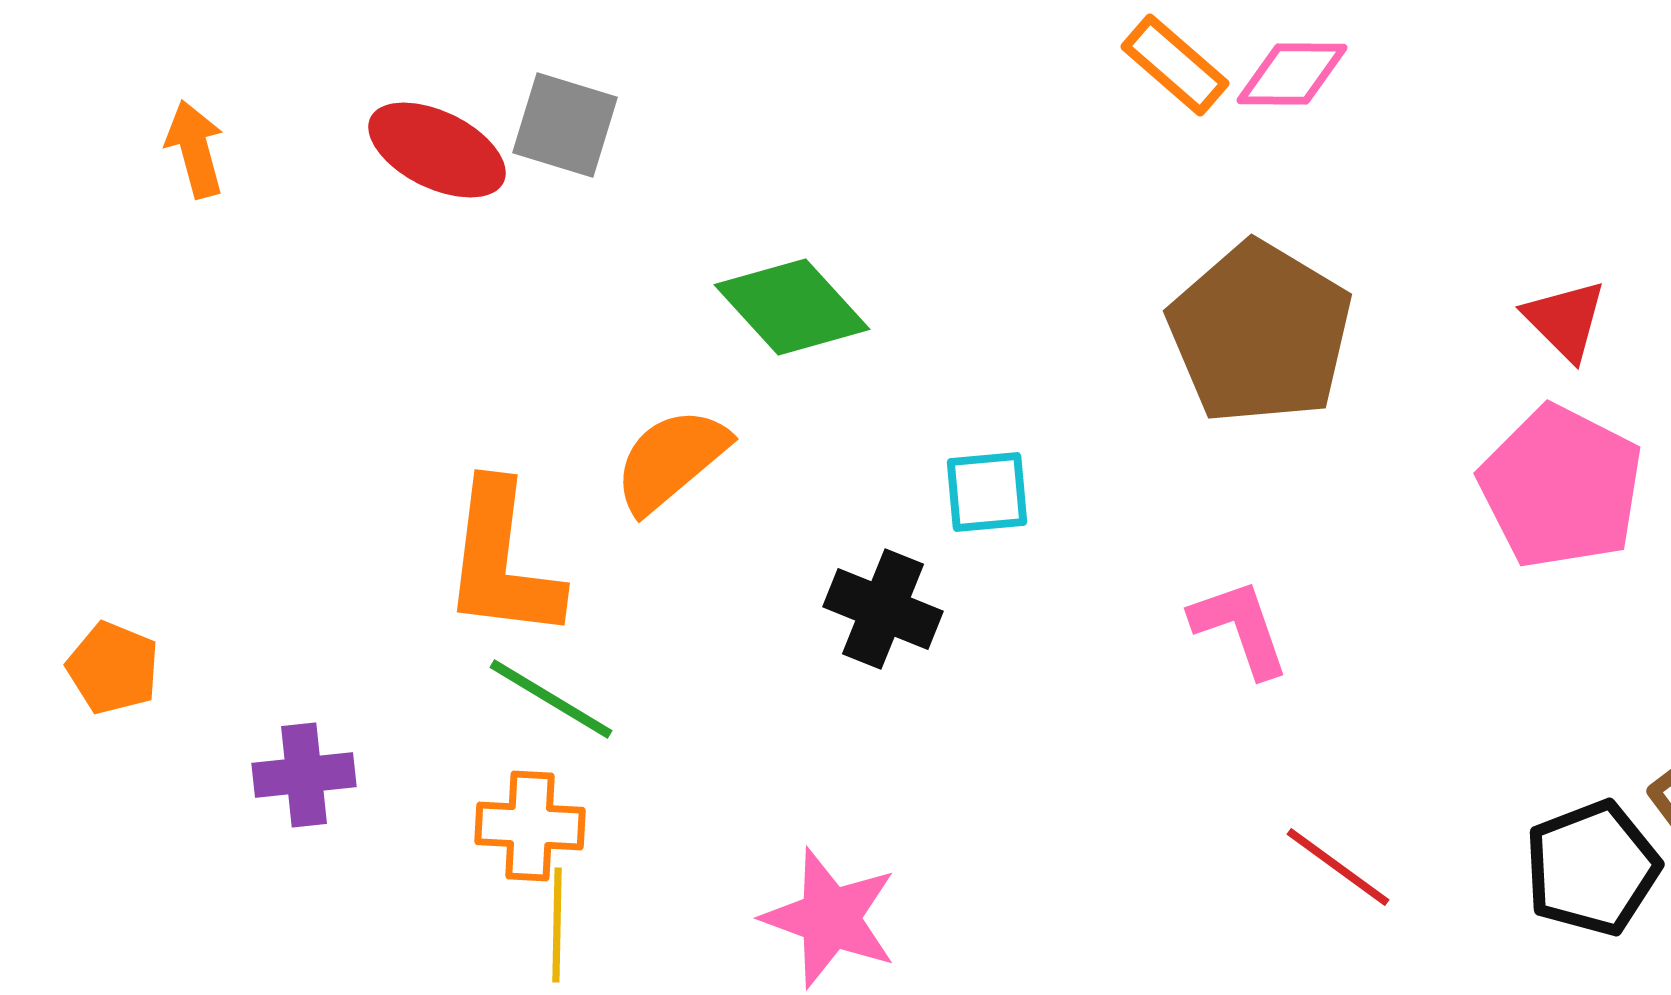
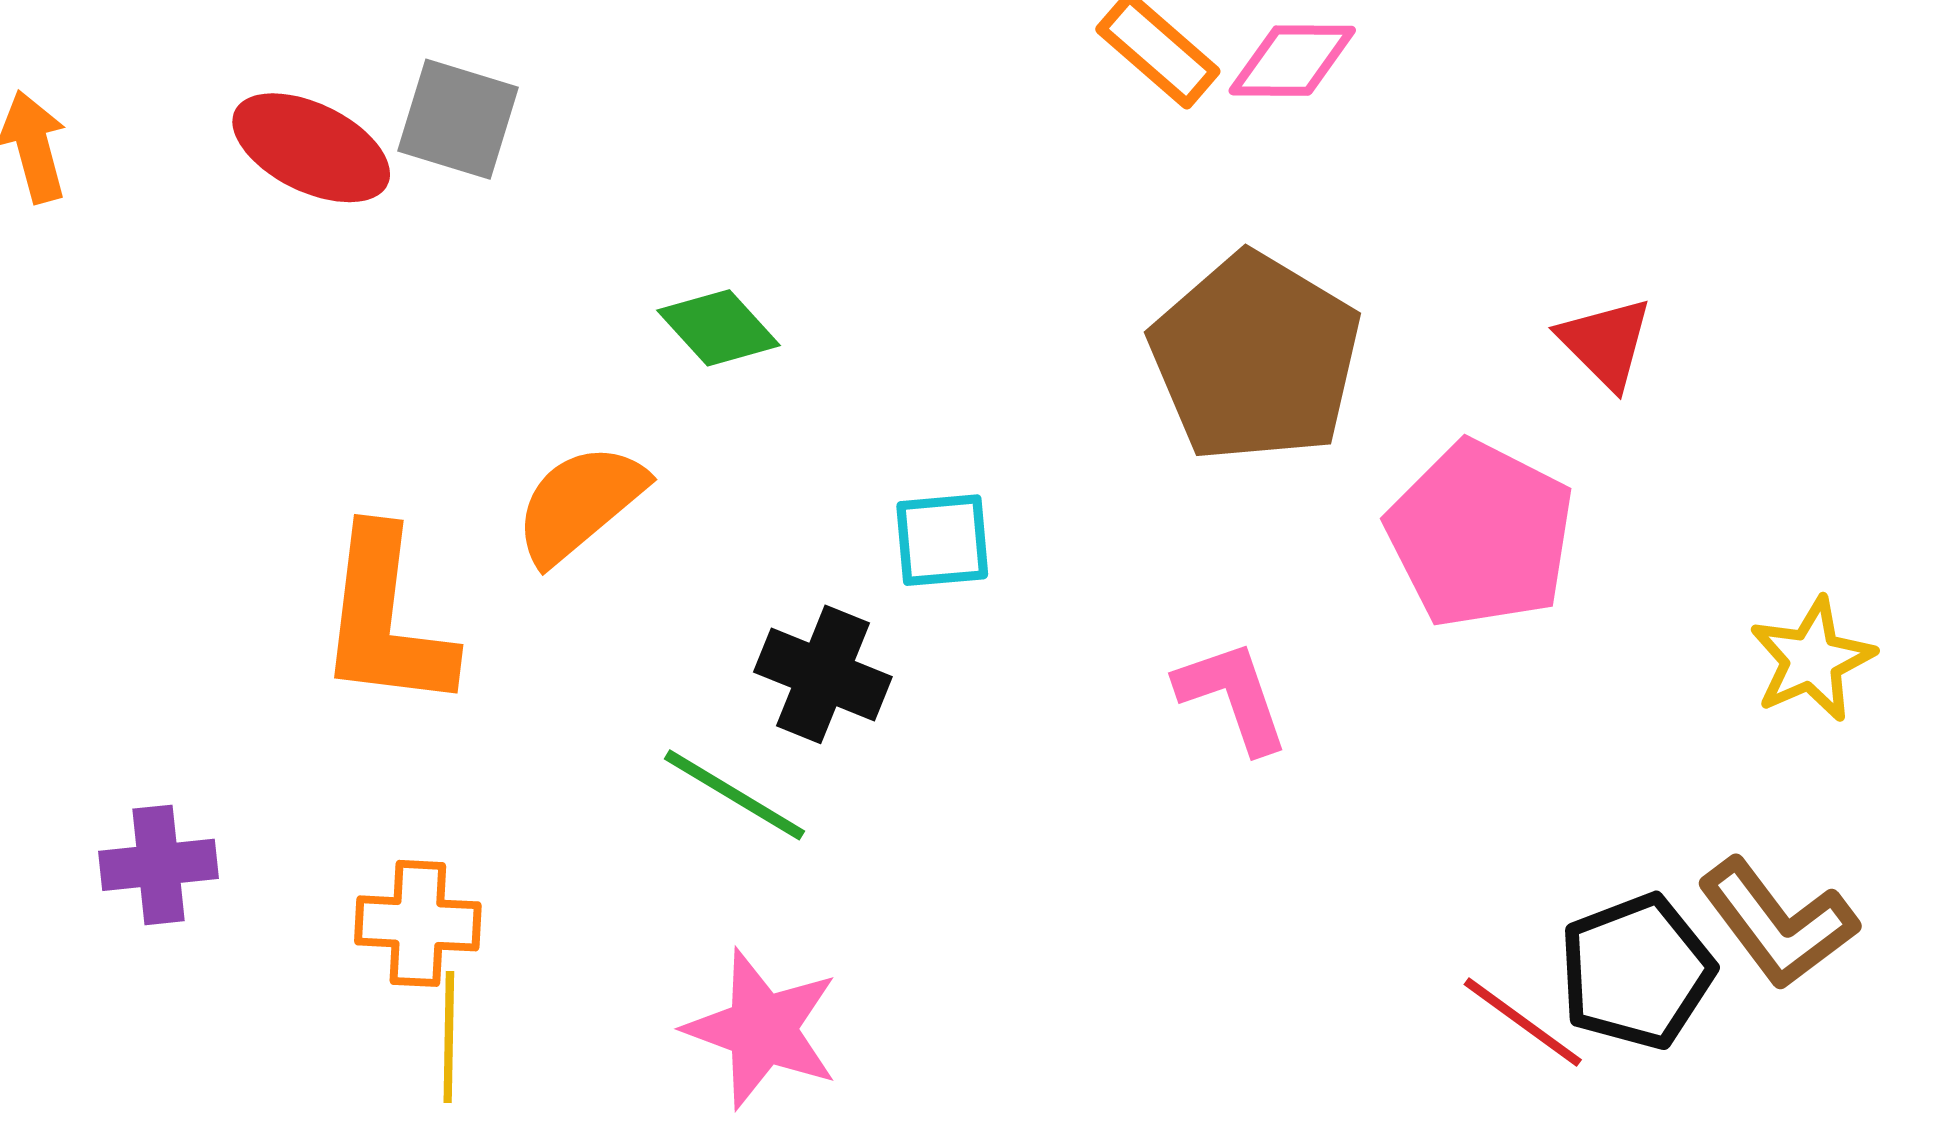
green diamond: (792, 307) -> (718, 328), size x0.7
pink pentagon: (1561, 487) -> (1480, 534), moved
green line: (551, 699) -> (735, 795), moved
red line: (1338, 867) -> (1523, 1022), moved

